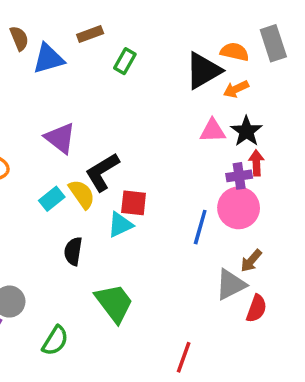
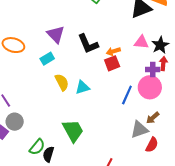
orange arrow: (236, 89) -> (113, 51), moved
black L-shape: (102, 172) -> (88, 44), moved, turned -90
yellow semicircle: (82, 194) -> (62, 82), moved
cyan rectangle: (52, 199) -> (47, 59), moved
red square: (134, 203) -> (112, 63), moved, turned -35
black semicircle: (73, 251) -> (48, 154), moved

